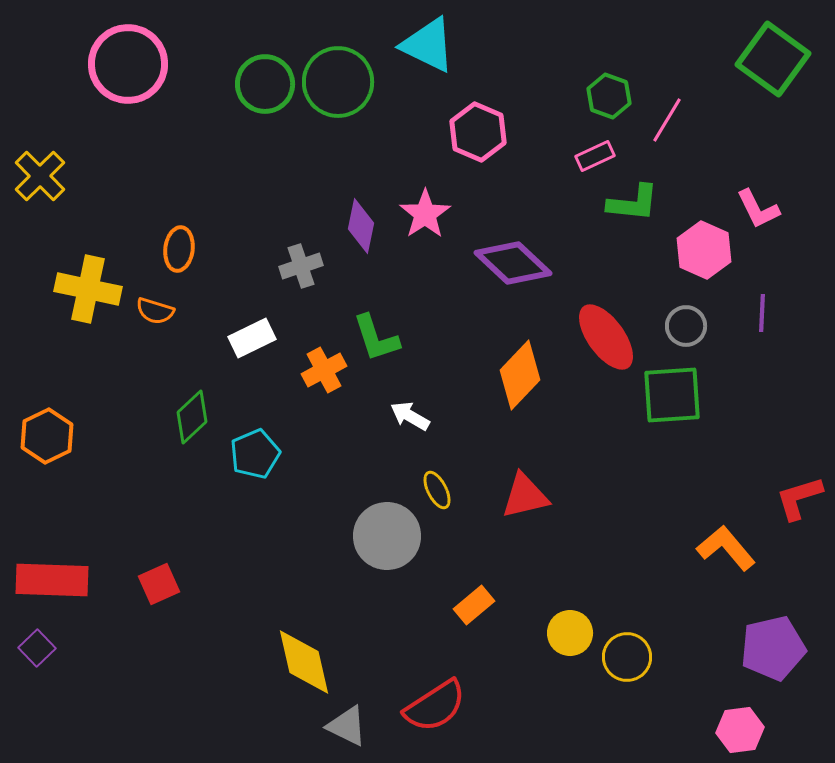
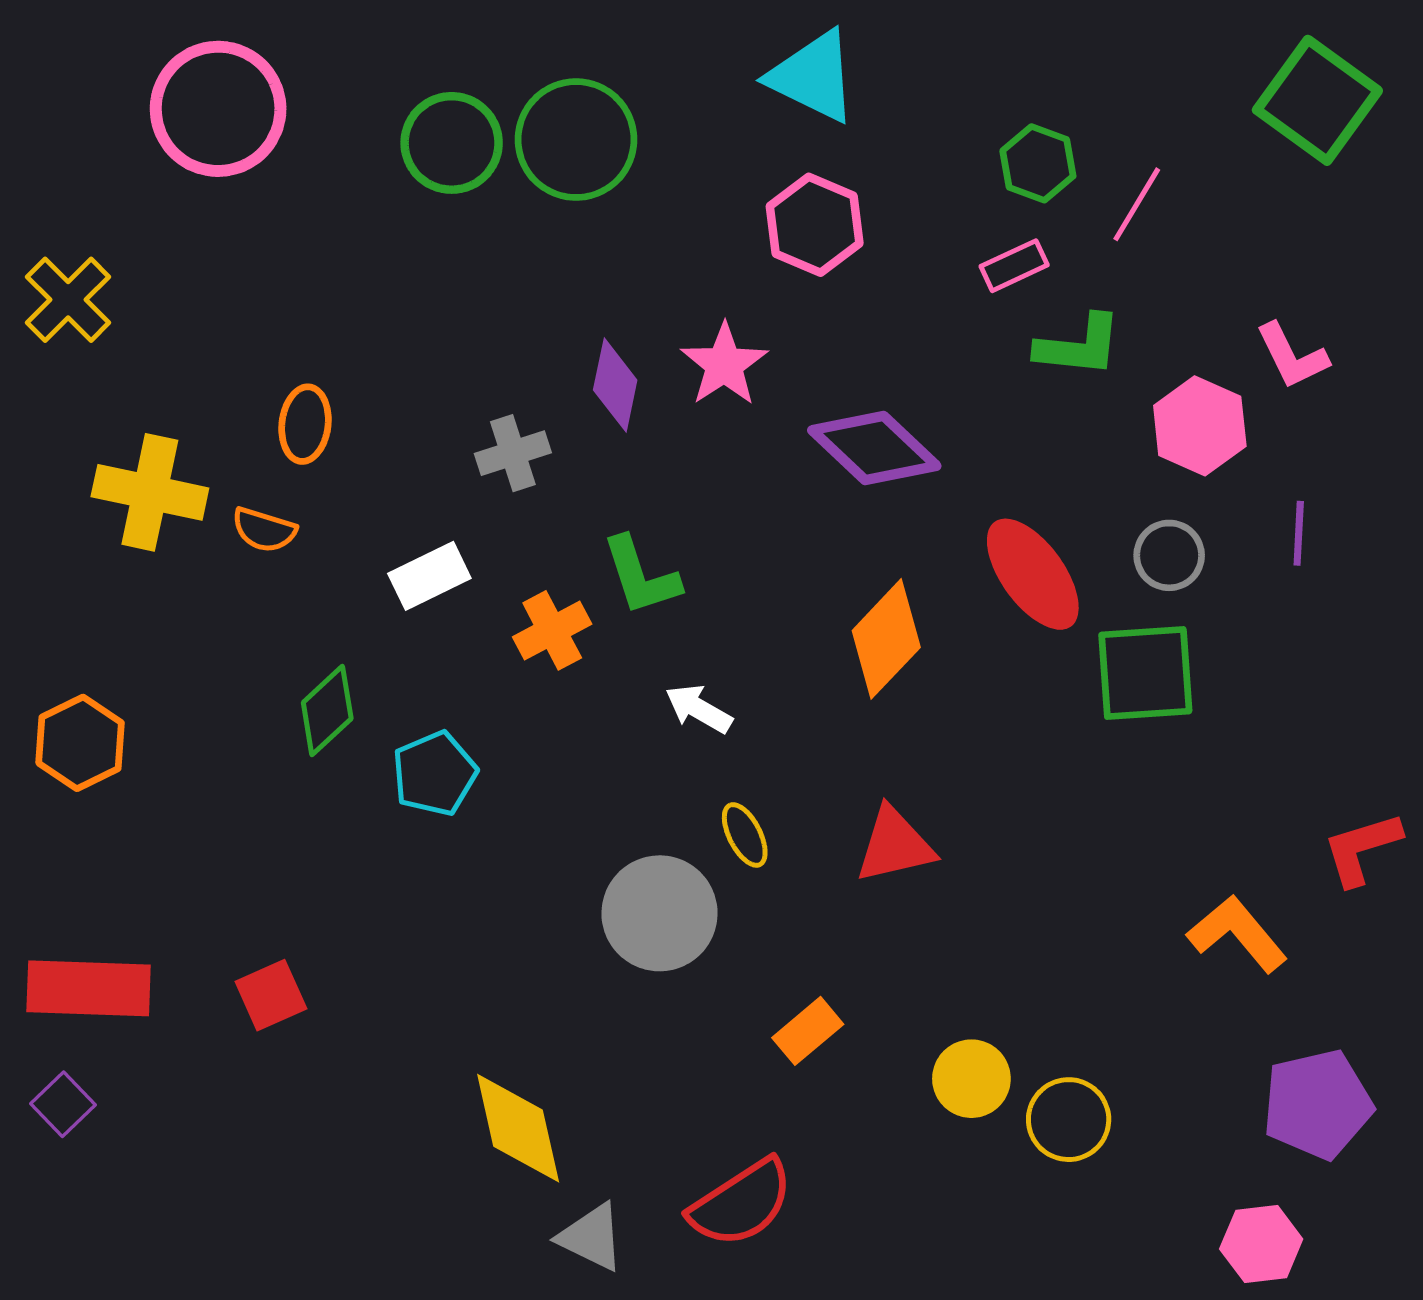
cyan triangle: (428, 45) -> (813, 76), moved

